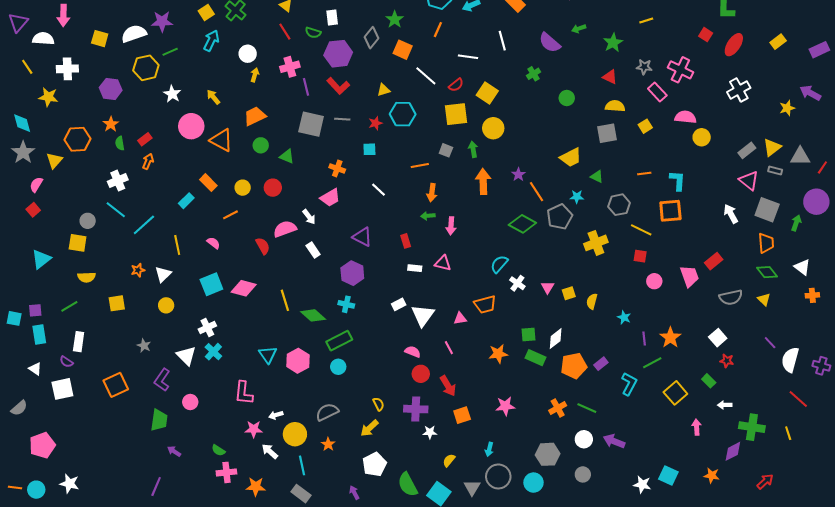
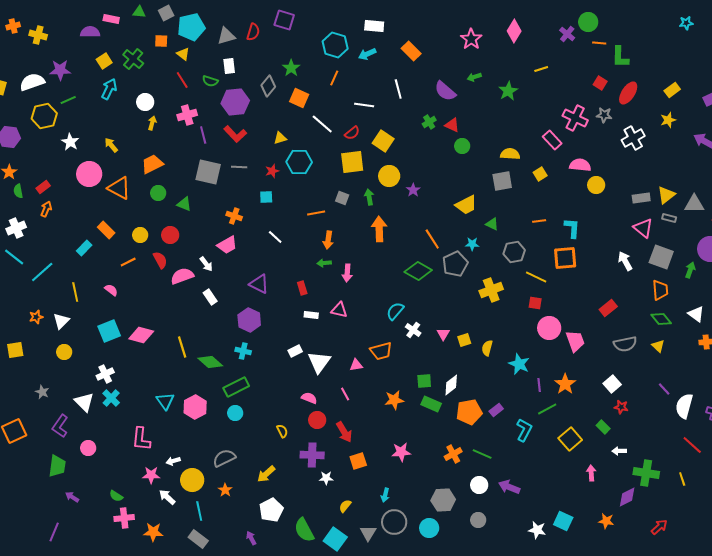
gray star: (644, 67) -> (604, 115), moved
red triangle: (610, 77) -> (452, 125), moved
yellow star: (787, 108) -> (668, 120), moved
gray rectangle: (747, 150) -> (641, 198), turned 30
purple star: (518, 175) -> (413, 190), moved
red semicircle: (263, 246) -> (160, 260), moved
pink trapezoid: (690, 276) -> (575, 341), moved
pink circle: (654, 281) -> (549, 328), size x1.5
cyan star: (624, 317) -> (519, 364), size x1.5
yellow semicircle: (378, 404) -> (282, 431), moved

